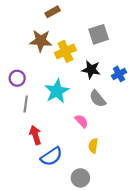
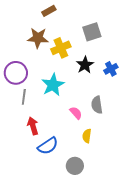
black star: (91, 70) -> (85, 65), turned 30
purple circle: (17, 78) -> (16, 73), size x1.5
gray semicircle: (98, 99) -> (97, 105), moved, turned 30

